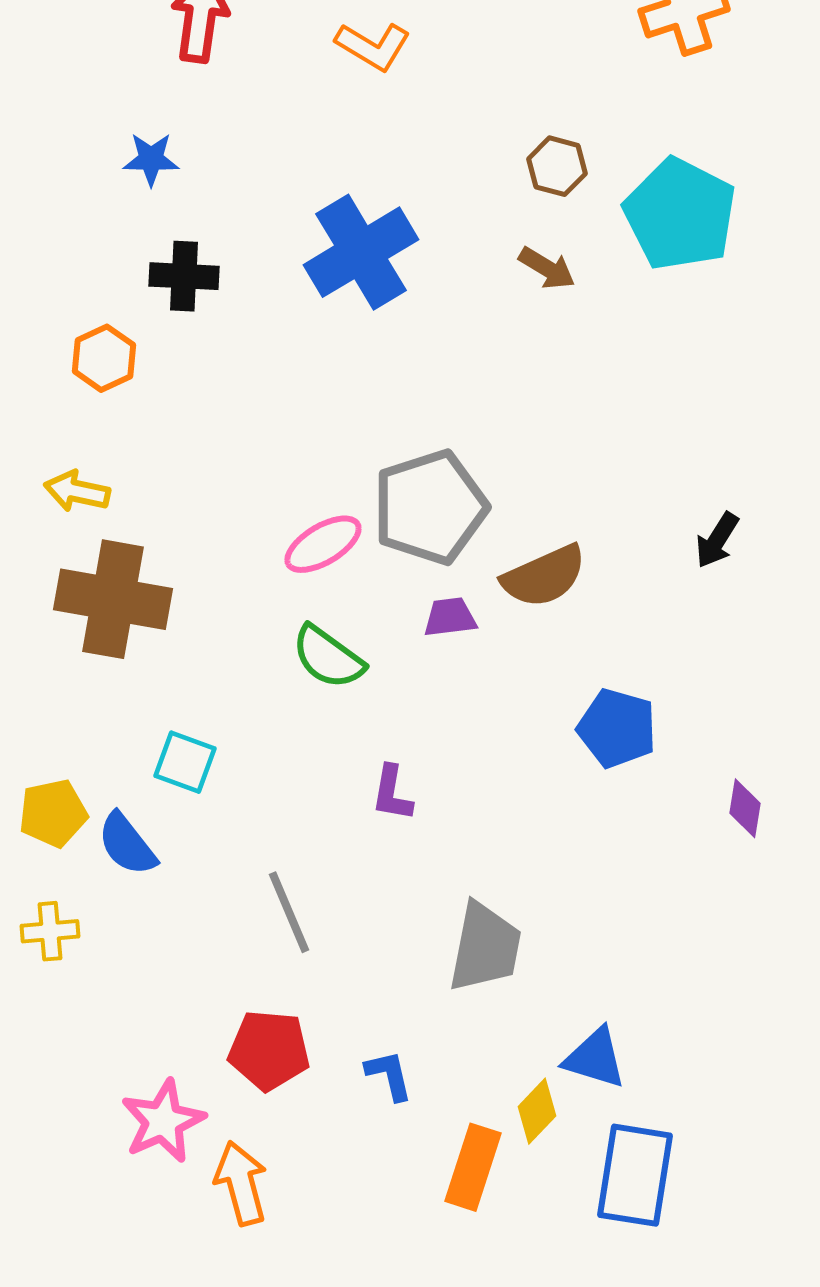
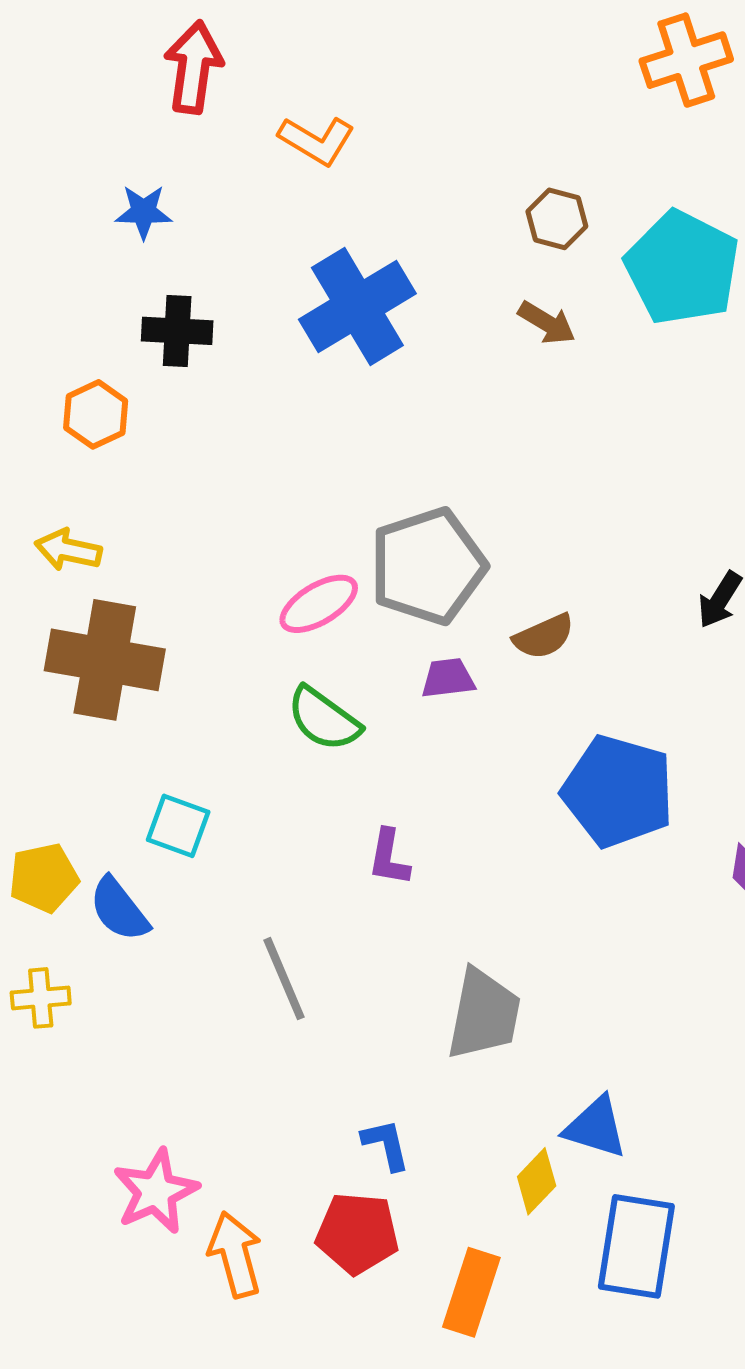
orange L-shape: (373, 46) -> (317, 141), moved
brown semicircle: (544, 576) -> (544, 636), size x0.7
blue pentagon: (617, 728) -> (618, 791), size x1.4
red pentagon: (269, 1050) -> (357, 1233), moved
orange rectangle: (473, 1167) -> (471, 1292), moved

